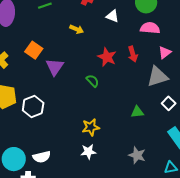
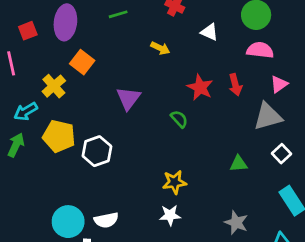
orange square: (34, 50) -> (82, 62), moved

